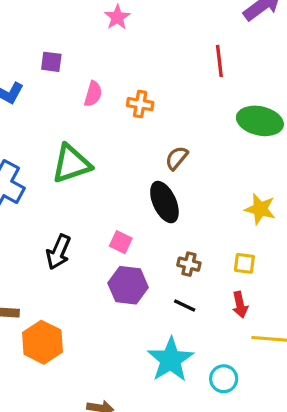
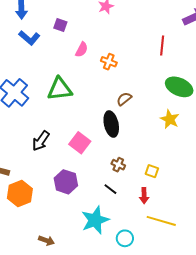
yellow star: (260, 209) -> (170, 119), moved
pink square: (121, 242) -> (80, 143), size x1.5
purple hexagon: (128, 285) -> (66, 182), moved

